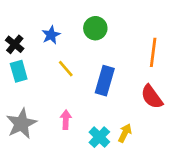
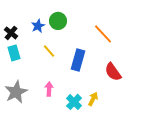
green circle: (95, 28) -> (58, 21), moved
orange line: (153, 52) -> (103, 34), moved, turned -50

